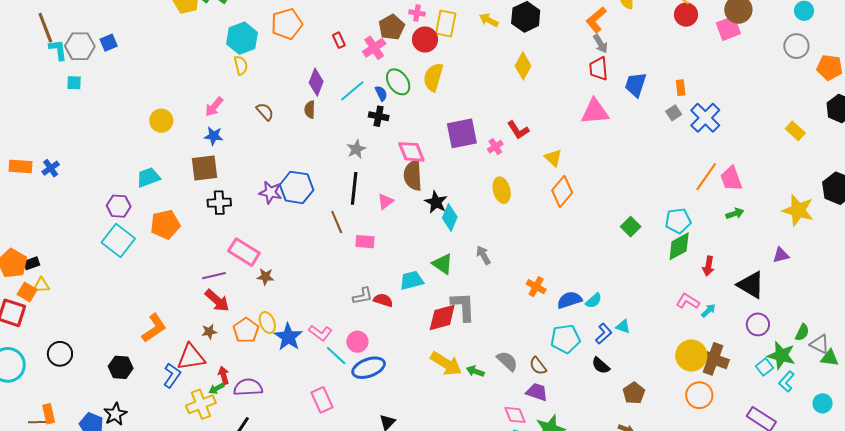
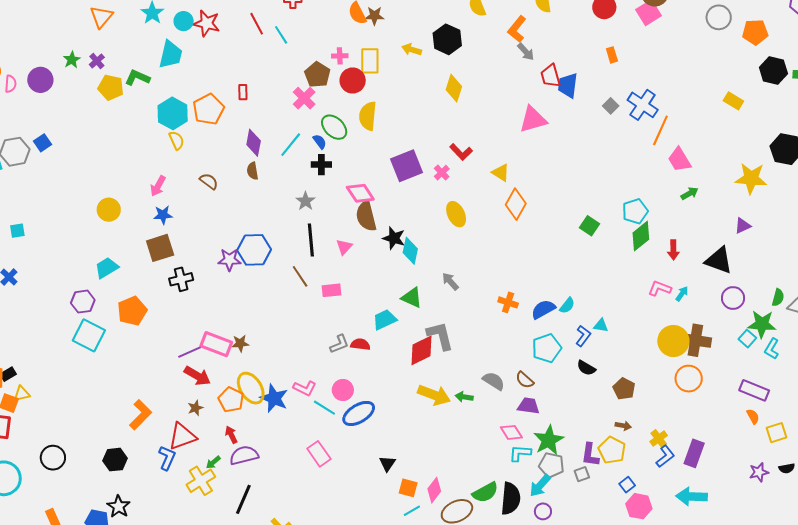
orange pentagon: (287, 24) -> (208, 109), moved
red rectangle: (339, 40) -> (243, 92), moved, turned 35
red trapezoid: (599, 69) -> (551, 76), moved
cyan square: (74, 83) -> (17, 231), moved
orange rectangle: (681, 88) -> (612, 55), moved
orange line: (706, 177) -> (660, 130), moved
pink rectangle: (244, 252) -> (216, 344), moved
yellow ellipse: (267, 323) -> (251, 388), size x1.5
red arrow: (224, 375) -> (231, 435), moved

